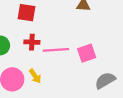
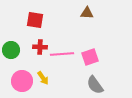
gray semicircle: (105, 80) -> (95, 85), moved, turned -96

